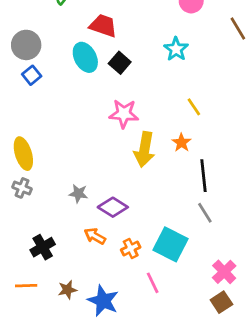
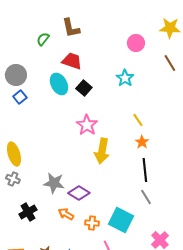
pink star: (124, 114) -> (87, 125), turned 30
orange star: (182, 143) -> (142, 142), moved
gray star: (78, 193) -> (54, 183), size x1.5
black cross: (43, 247) -> (28, 212), moved
orange cross: (131, 248) -> (92, 223), turned 32

